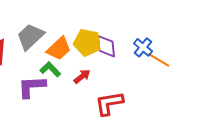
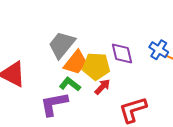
gray trapezoid: (30, 37) -> (62, 45), moved
yellow pentagon: (87, 43) -> (96, 66), moved

